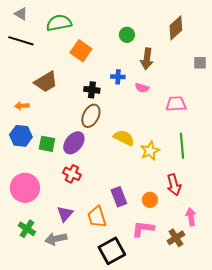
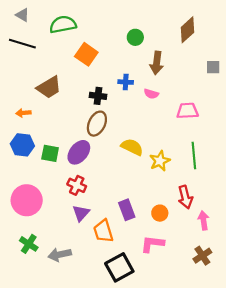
purple triangle: (65, 214) -> (81, 213), moved
pink arrow: (191, 217) -> (203, 220), moved
brown cross: (176, 238) -> (202, 256), moved

